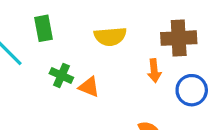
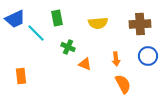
orange arrow: (154, 71) -> (116, 59), moved
orange triangle: (89, 87) -> (85, 64), moved

